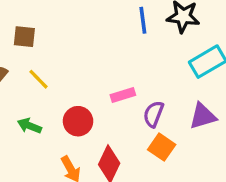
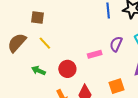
purple semicircle: (153, 114) -> (116, 44), moved
orange square: (162, 147) -> (117, 86), turned 35

